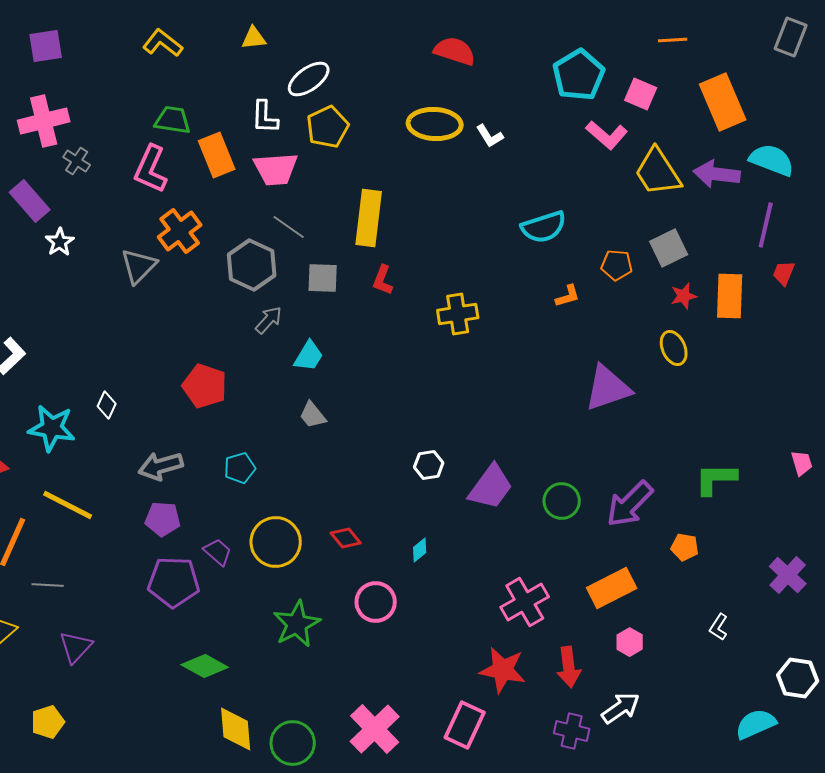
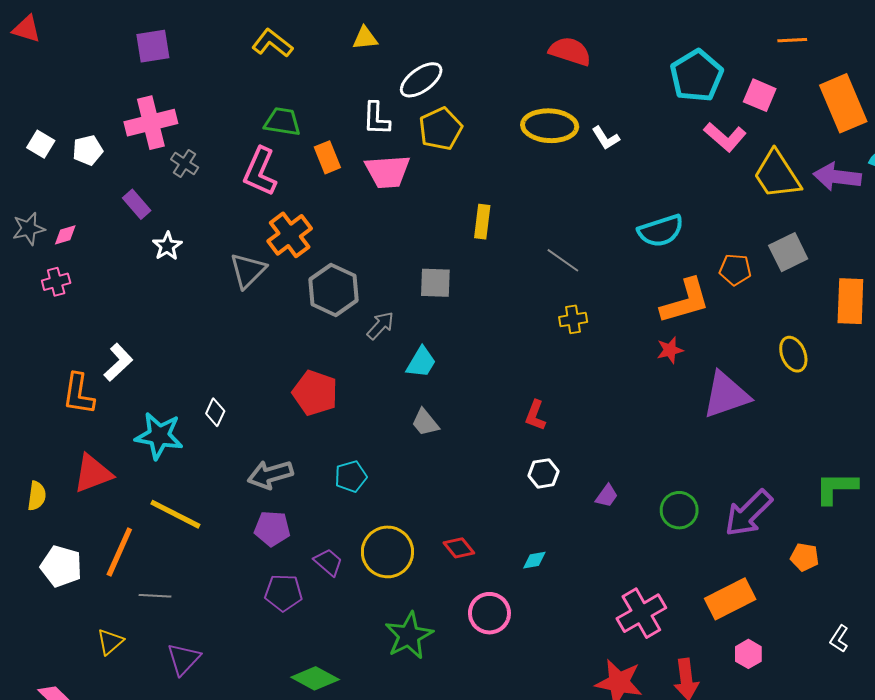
orange rectangle: (217, 155) -> (327, 157), size x0.7
purple rectangle: (30, 201) -> (137, 204), size x0.7
yellow rectangle: (369, 218) -> (482, 222), size x0.6
gray line: (289, 227) -> (563, 260), moved
gray hexagon: (252, 265) -> (333, 290), moved
red L-shape: (383, 280) -> (535, 415), moved
orange L-shape: (568, 296) -> (685, 301), size x2.0
red star: (684, 296) -> (670, 350), moved
yellow cross: (458, 314) -> (573, 319), size x0.7
purple trapezoid: (491, 487) -> (607, 496), size x0.5
cyan diamond: (420, 550) -> (534, 560), turned 30
purple pentagon: (174, 582) -> (283, 593), size x0.7

